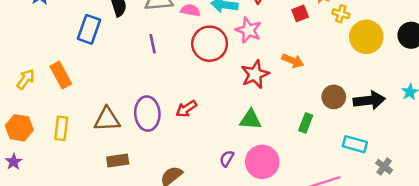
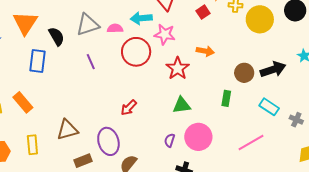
purple ellipse: (147, 114) -> (108, 141), moved
cyan rectangle: (355, 144) -> (269, 107), turned 30

